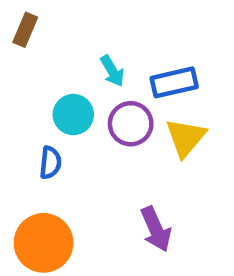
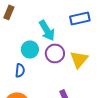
cyan arrow: (112, 71) -> (47, 30), size x1.5
blue rectangle: (174, 82) -> (80, 18), moved

